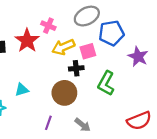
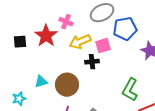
green L-shape: (106, 83) -> (130, 90), moved
brown circle: (64, 93) -> (67, 85), moved

